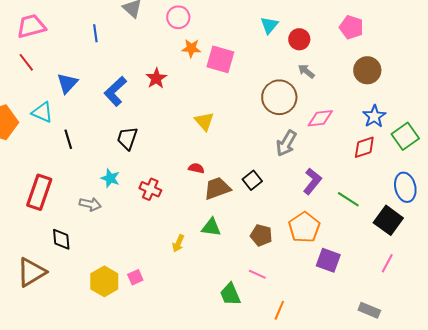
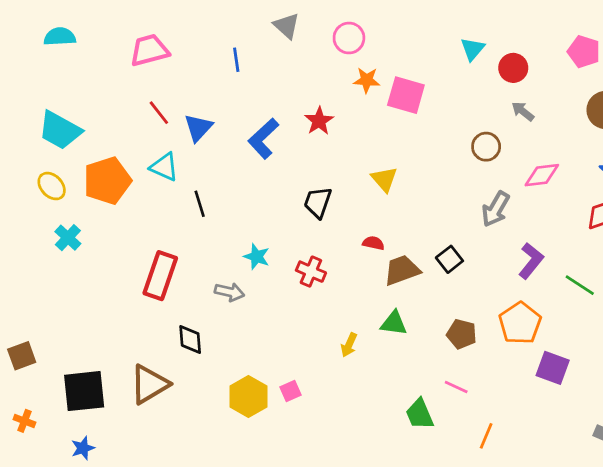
red line: (26, 62) -> (159, 113), moved
brown circle: (279, 97) -> (486, 147), size x0.6
black trapezoid: (127, 138) -> (318, 202), moved

